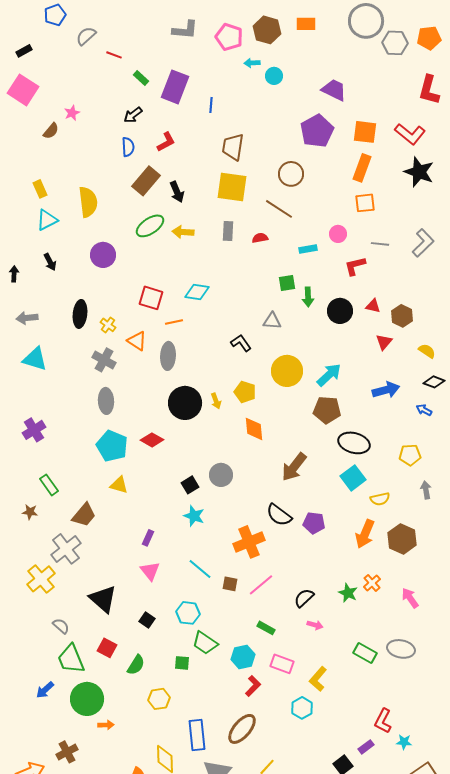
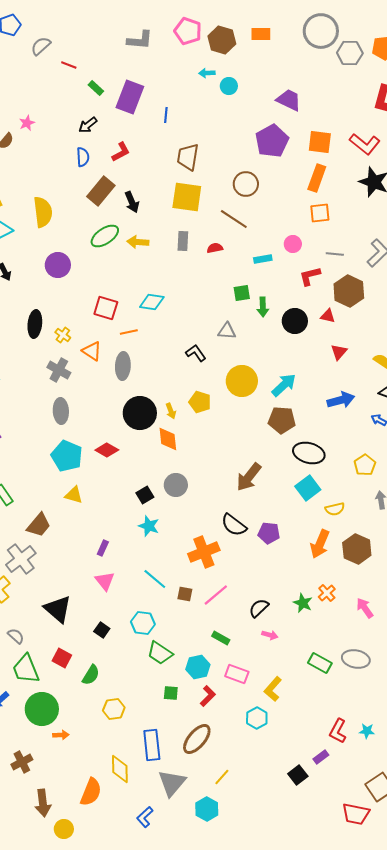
pink pentagon: (229, 37) -> (188, 31), moved
brown hexagon: (402, 316) -> (349, 291), moved, size x1.4
orange diamond: (254, 429) -> (168, 439), moved
yellow pentagon: (410, 455) -> (365, 465), turned -30
green square: (182, 663) -> (171, 693), moved
cyan star: (404, 742) -> (367, 731), moved

